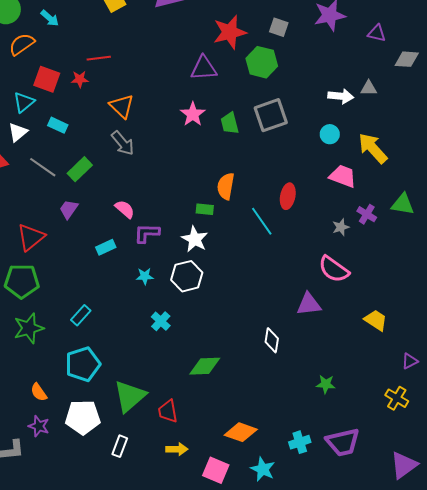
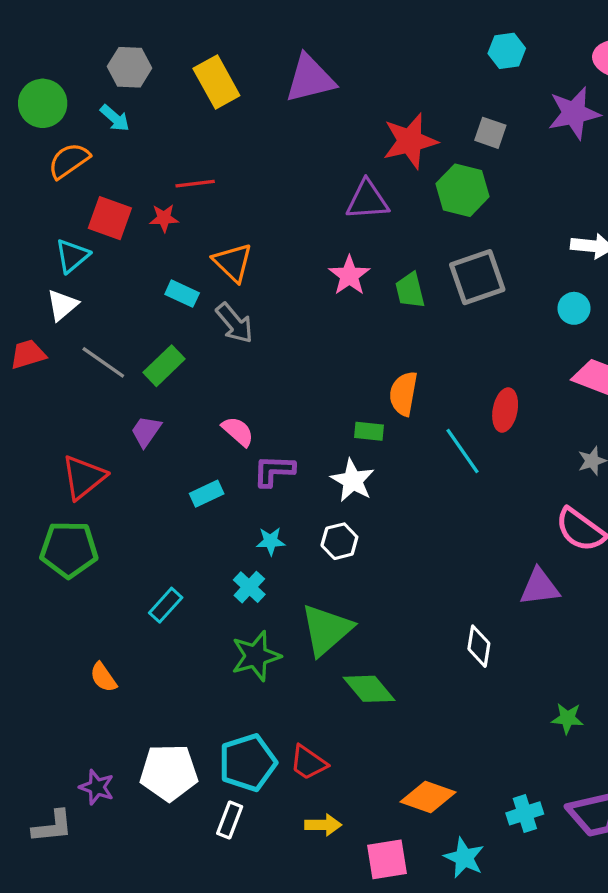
cyan rectangle: (58, 125) -> (182, 294), moved
white hexagon: (187, 276) -> (339, 541), size x0.7
cyan cross: (161, 321) -> (249, 587), moved
green star: (29, 328) -> (256, 656), moved
cyan pentagon: (83, 364) -> (248, 763), moved
green diamond: (205, 366) -> (369, 689), turned 52
orange semicircle: (39, 392) -> (103, 677), moved
green triangle: (130, 396) -> (326, 630), moved
red trapezoid: (168, 411) -> (308, 763), turned -45
pink square: (216, 470) -> (387, 859), turned -32

